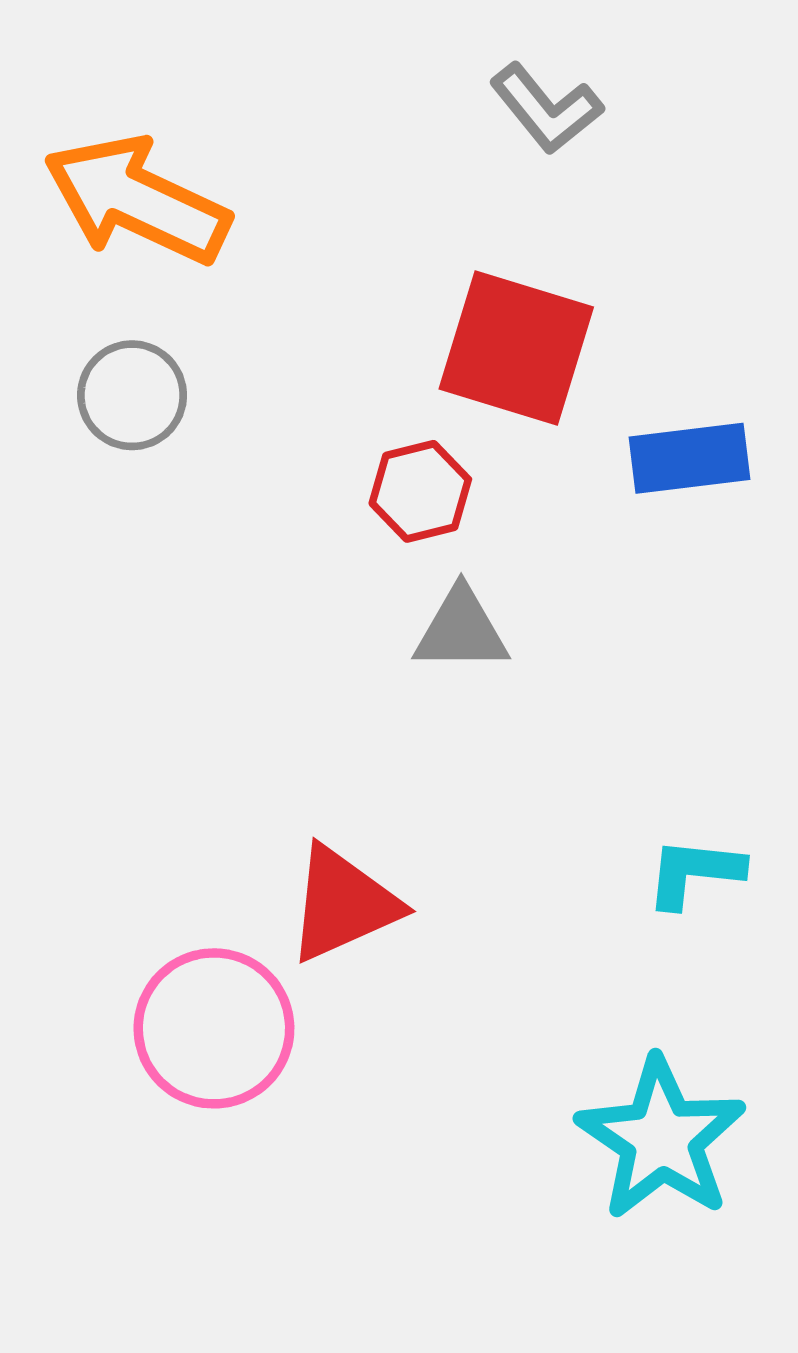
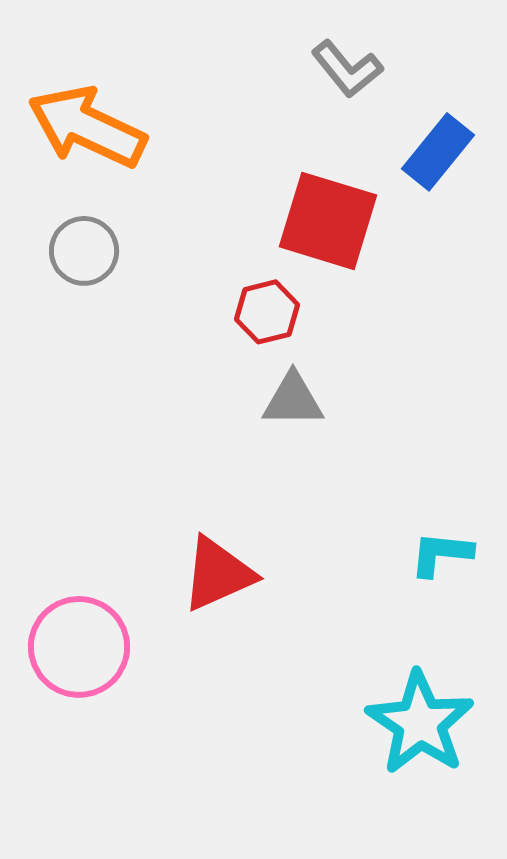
blue rectangle: (690, 458) -> (438, 152), moved, turned -44
pink circle: (214, 1028) -> (79, 647), moved

